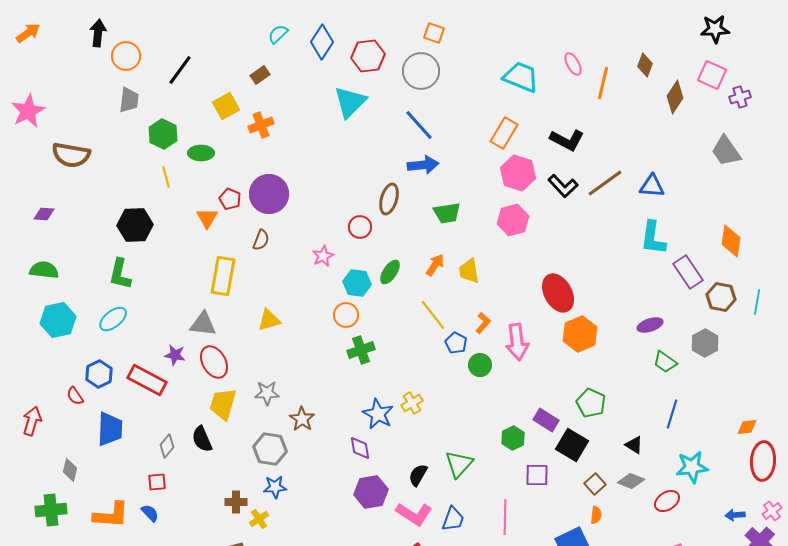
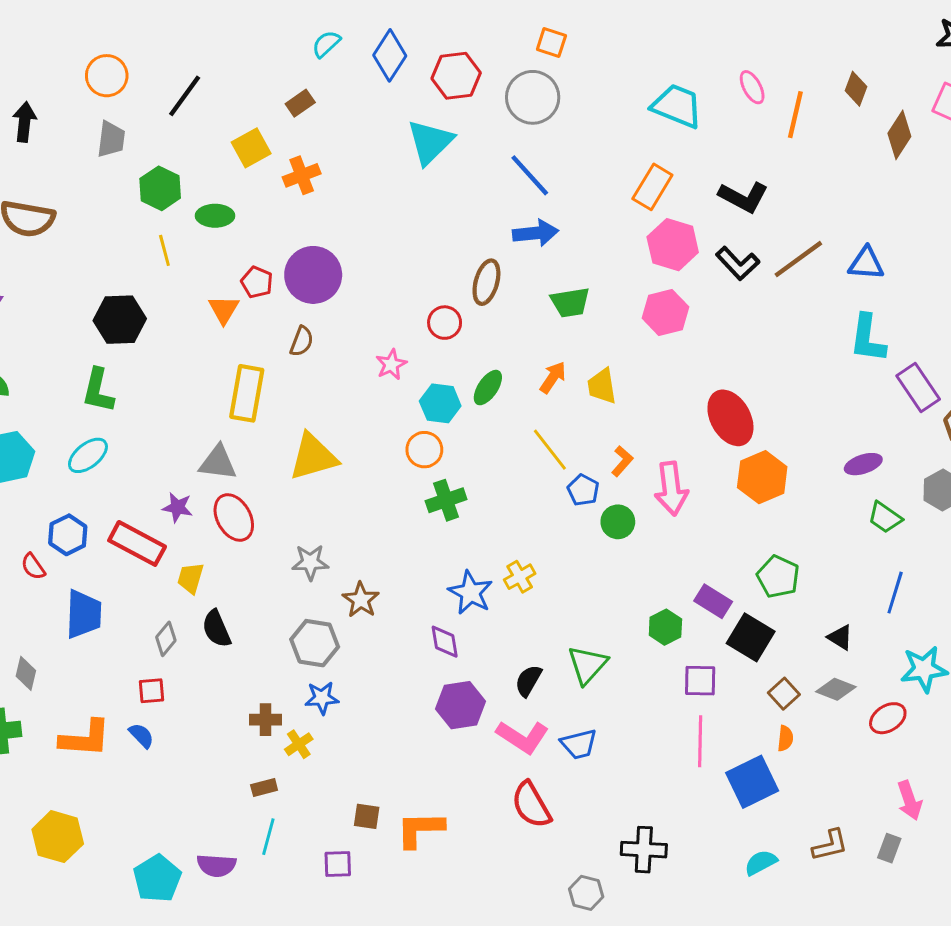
black arrow: (98, 33) -> (24, 122), moved
yellow triangle: (269, 320) -> (313, 457), size x1.5
yellow trapezoid: (223, 404) -> (190, 578), moved, size x0.7
pink line: (505, 517) -> (700, 741), moved
blue trapezoid: (453, 519) -> (579, 744), turned 56

